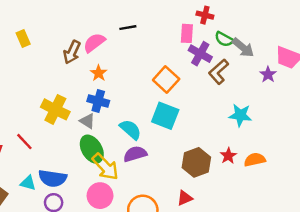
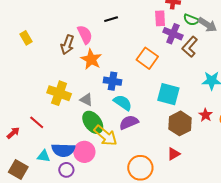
pink semicircle: (94, 43) -> (85, 35), turned 108
orange star: (99, 73) -> (91, 59), size x1.5
blue cross: (98, 101) -> (112, 81), moved
cyan square: (165, 116) -> (168, 94), moved
pink circle: (100, 196) -> (84, 152), moved

